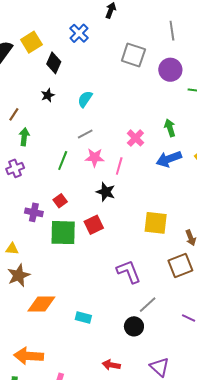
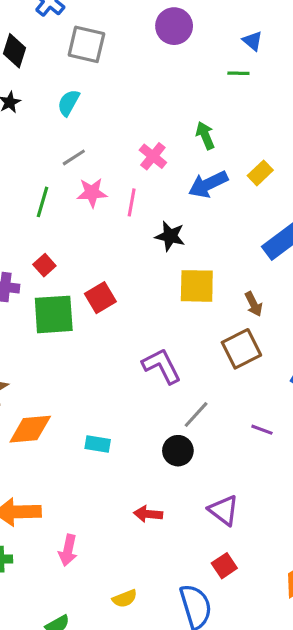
gray square: (133, 55) -> (86, 44), moved
purple circle: (170, 70) -> (174, 26), moved
black star: (106, 192) -> (170, 236), moved

